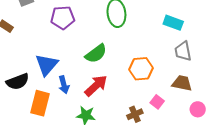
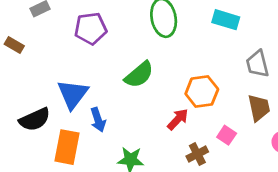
cyan rectangle: (173, 23) -> (226, 20), moved
brown trapezoid: (182, 83) -> (259, 108), turned 70
red arrow: (96, 86) -> (178, 119), moved, size x0.7

